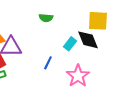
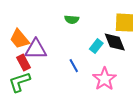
blue line: (48, 63) -> (74, 66), turned -56

